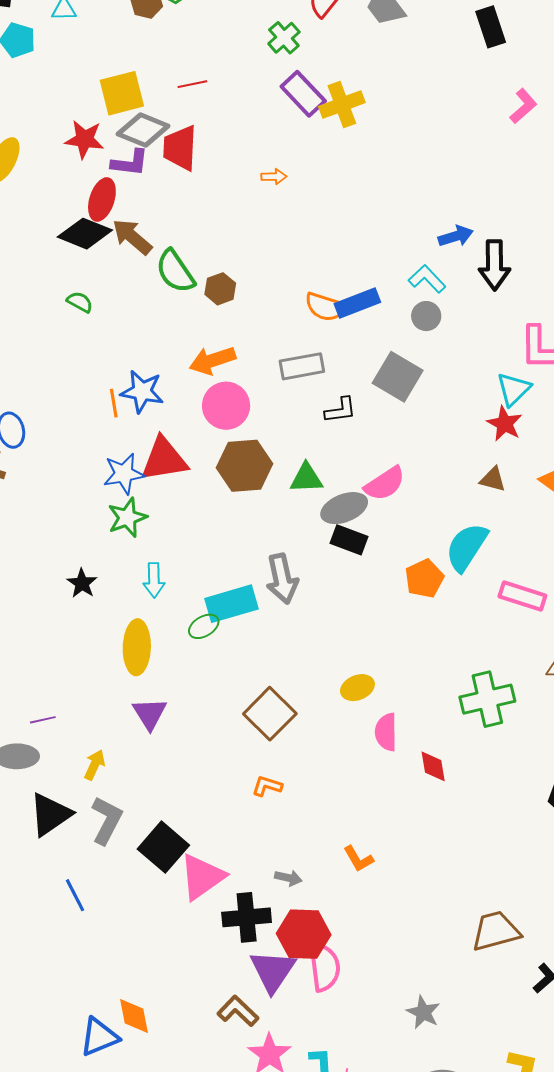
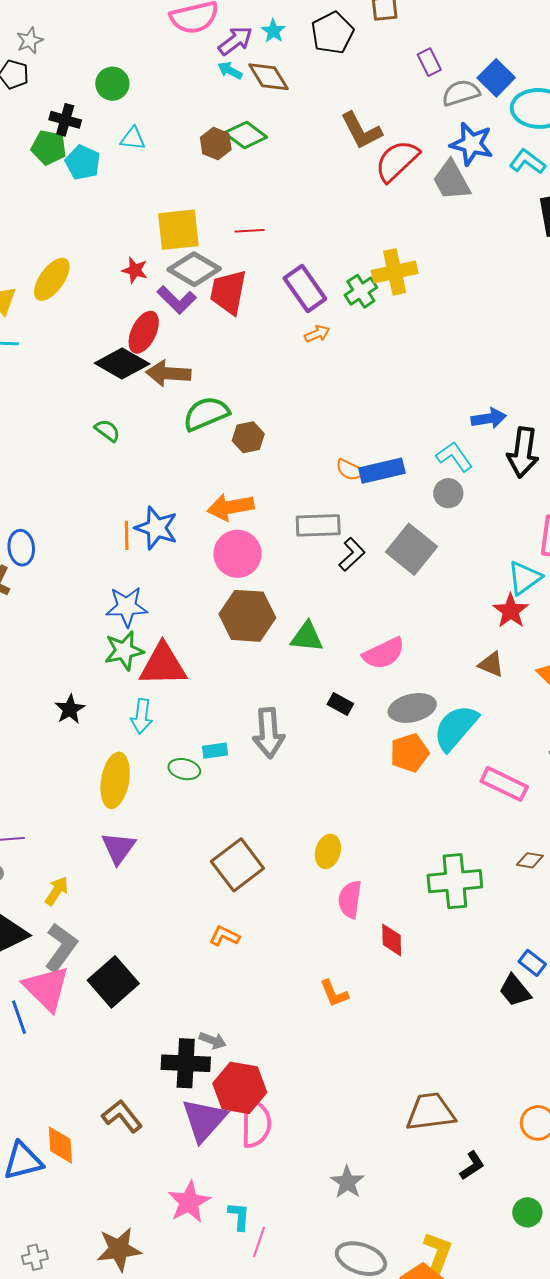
green cross: (284, 38) -> (361, 291), moved
purple rectangle: (303, 94) -> (305, 289), moved
red star: (84, 139) -> (135, 270), size x0.7
purple L-shape: (130, 163) -> (177, 300), turned 30
orange arrow: (274, 177) -> (317, 334), turned -30
brown arrow: (132, 237) -> (168, 373), turned -45
green semicircle: (175, 271) -> (206, 414), turned 93
orange semicircle: (326, 307) -> (350, 470), size x0.7
black L-shape: (340, 410) -> (352, 554), moved, turned -44
red triangle: (164, 459) -> (163, 665), moved
gray ellipse: (344, 508) -> (412, 708), moved
black rectangle: (349, 540) -> (340, 704), size x0.7
cyan rectangle: (231, 604) -> (215, 751), size x0.5
green ellipse: (204, 626) -> (184, 769), turned 36
yellow ellipse: (357, 688) -> (328, 851), turned -60
orange L-shape: (358, 859) -> (334, 993), moved
pink triangle: (202, 877) -> (46, 988), moved, turned -48
gray arrow: (288, 878) -> (213, 1040), moved
brown L-shape: (238, 1011) -> (122, 1116), moved

